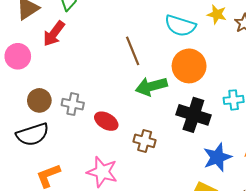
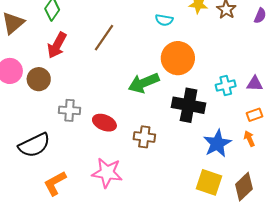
cyan semicircle: (180, 26) -> (164, 20), size x0.6
red arrow: (54, 34) -> (57, 45), moved
brown line: (133, 51) -> (104, 38), moved, turned 64
brown circle: (39, 100) -> (39, 79), moved

